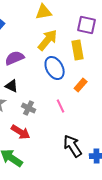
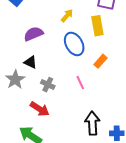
yellow arrow: (48, 40) -> (67, 16), size x0.6
black arrow: (73, 146) -> (92, 123), turned 30

